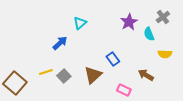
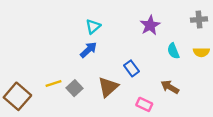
gray cross: (163, 17) -> (199, 20), moved, turned 32
cyan semicircle: (149, 34) -> (173, 51), moved
blue arrow: (60, 43) -> (88, 50), moved
yellow semicircle: (165, 54) -> (201, 52), moved

